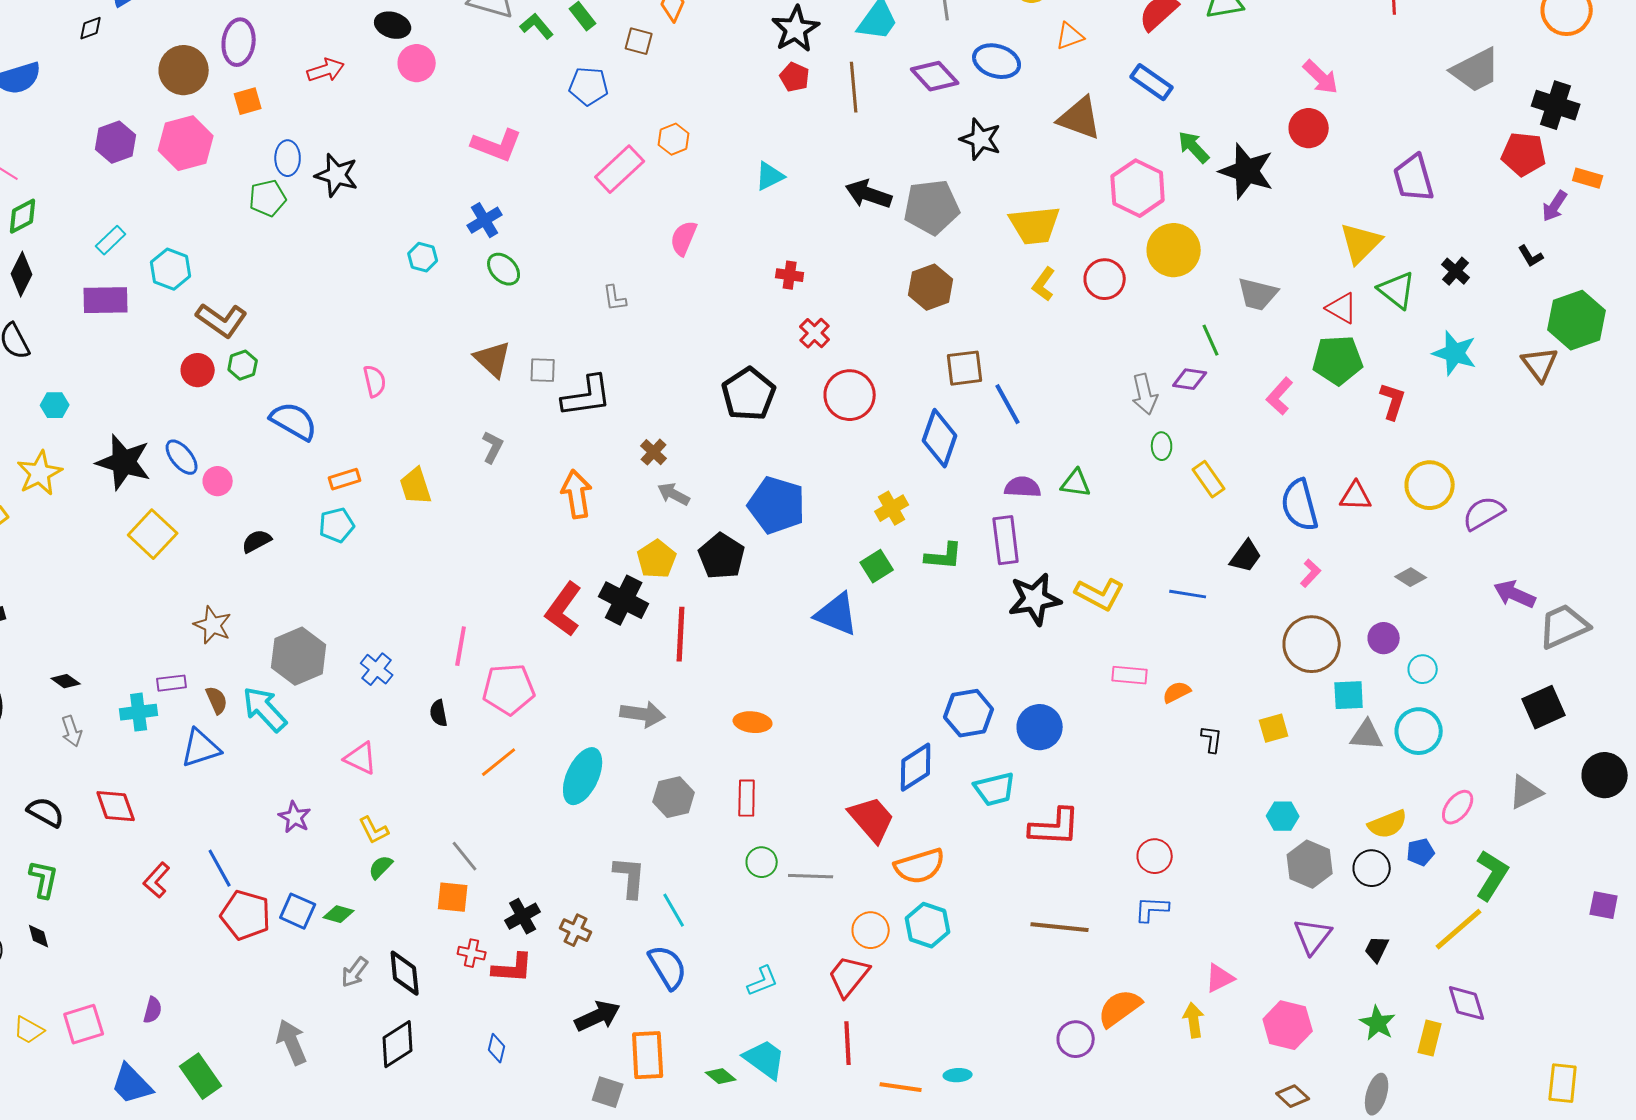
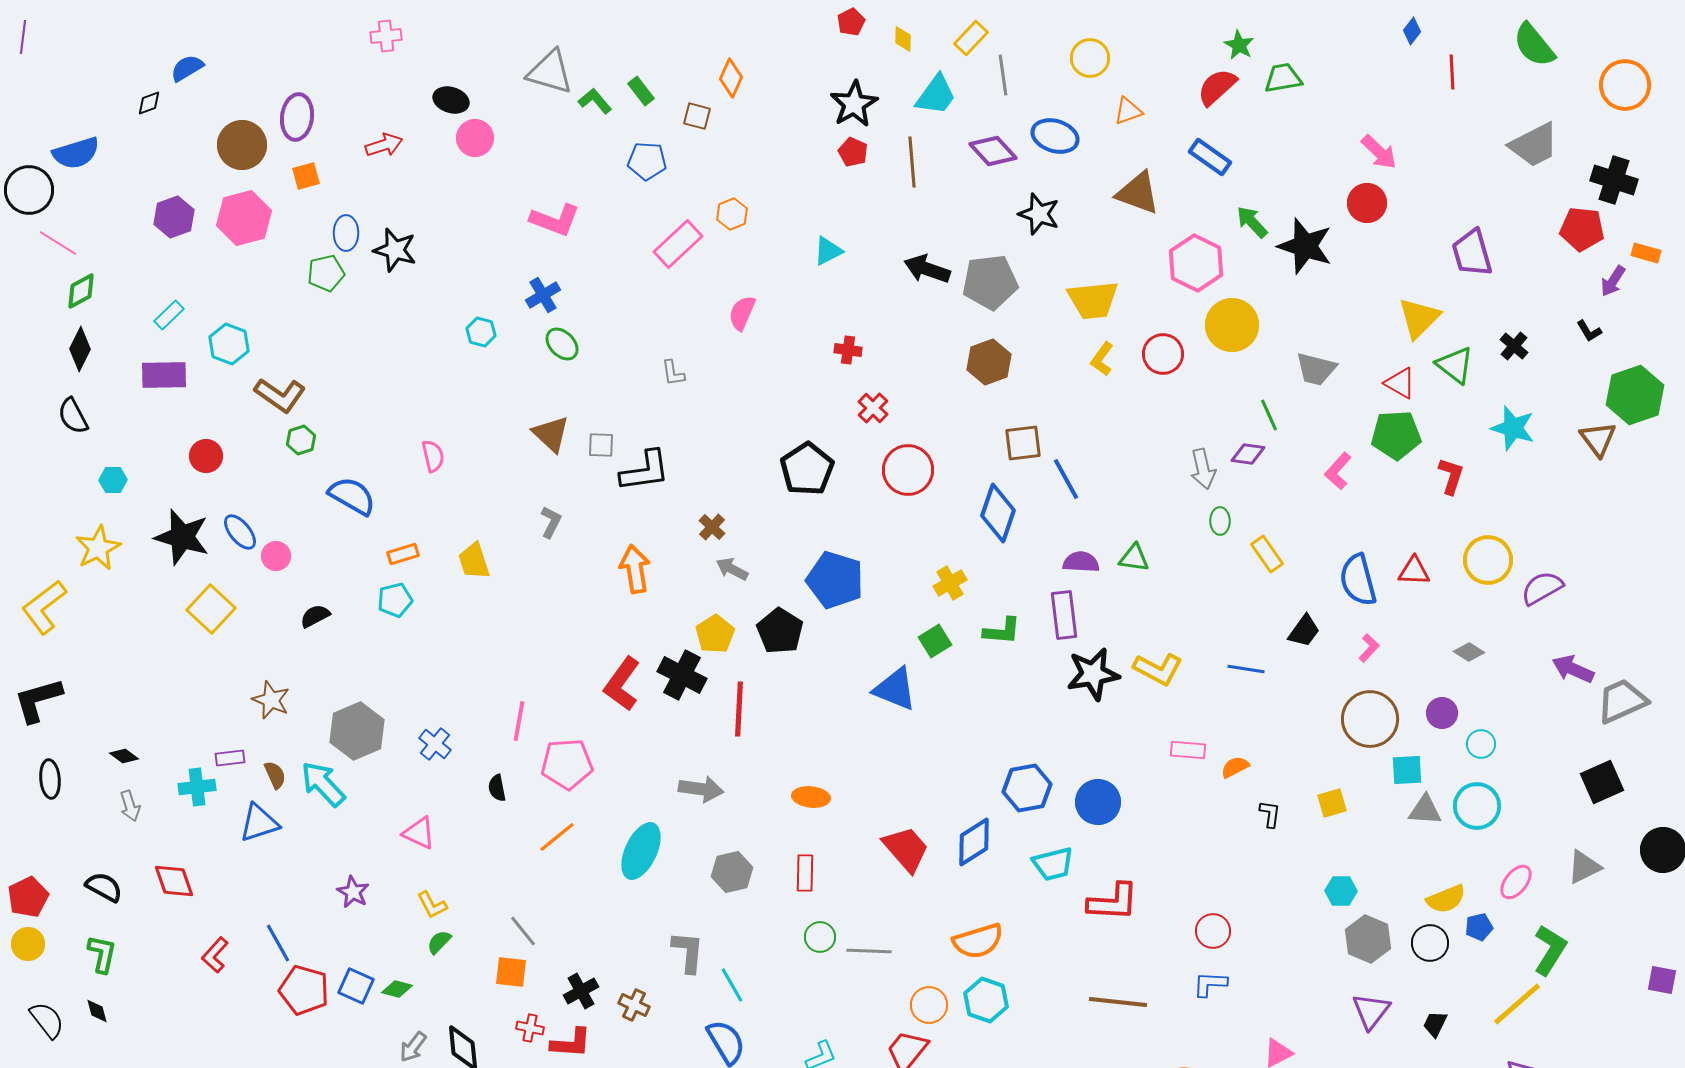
red circle: (198, 370) -> (206, 456), moved
red trapezoid: (872, 819) -> (906, 849), moved

